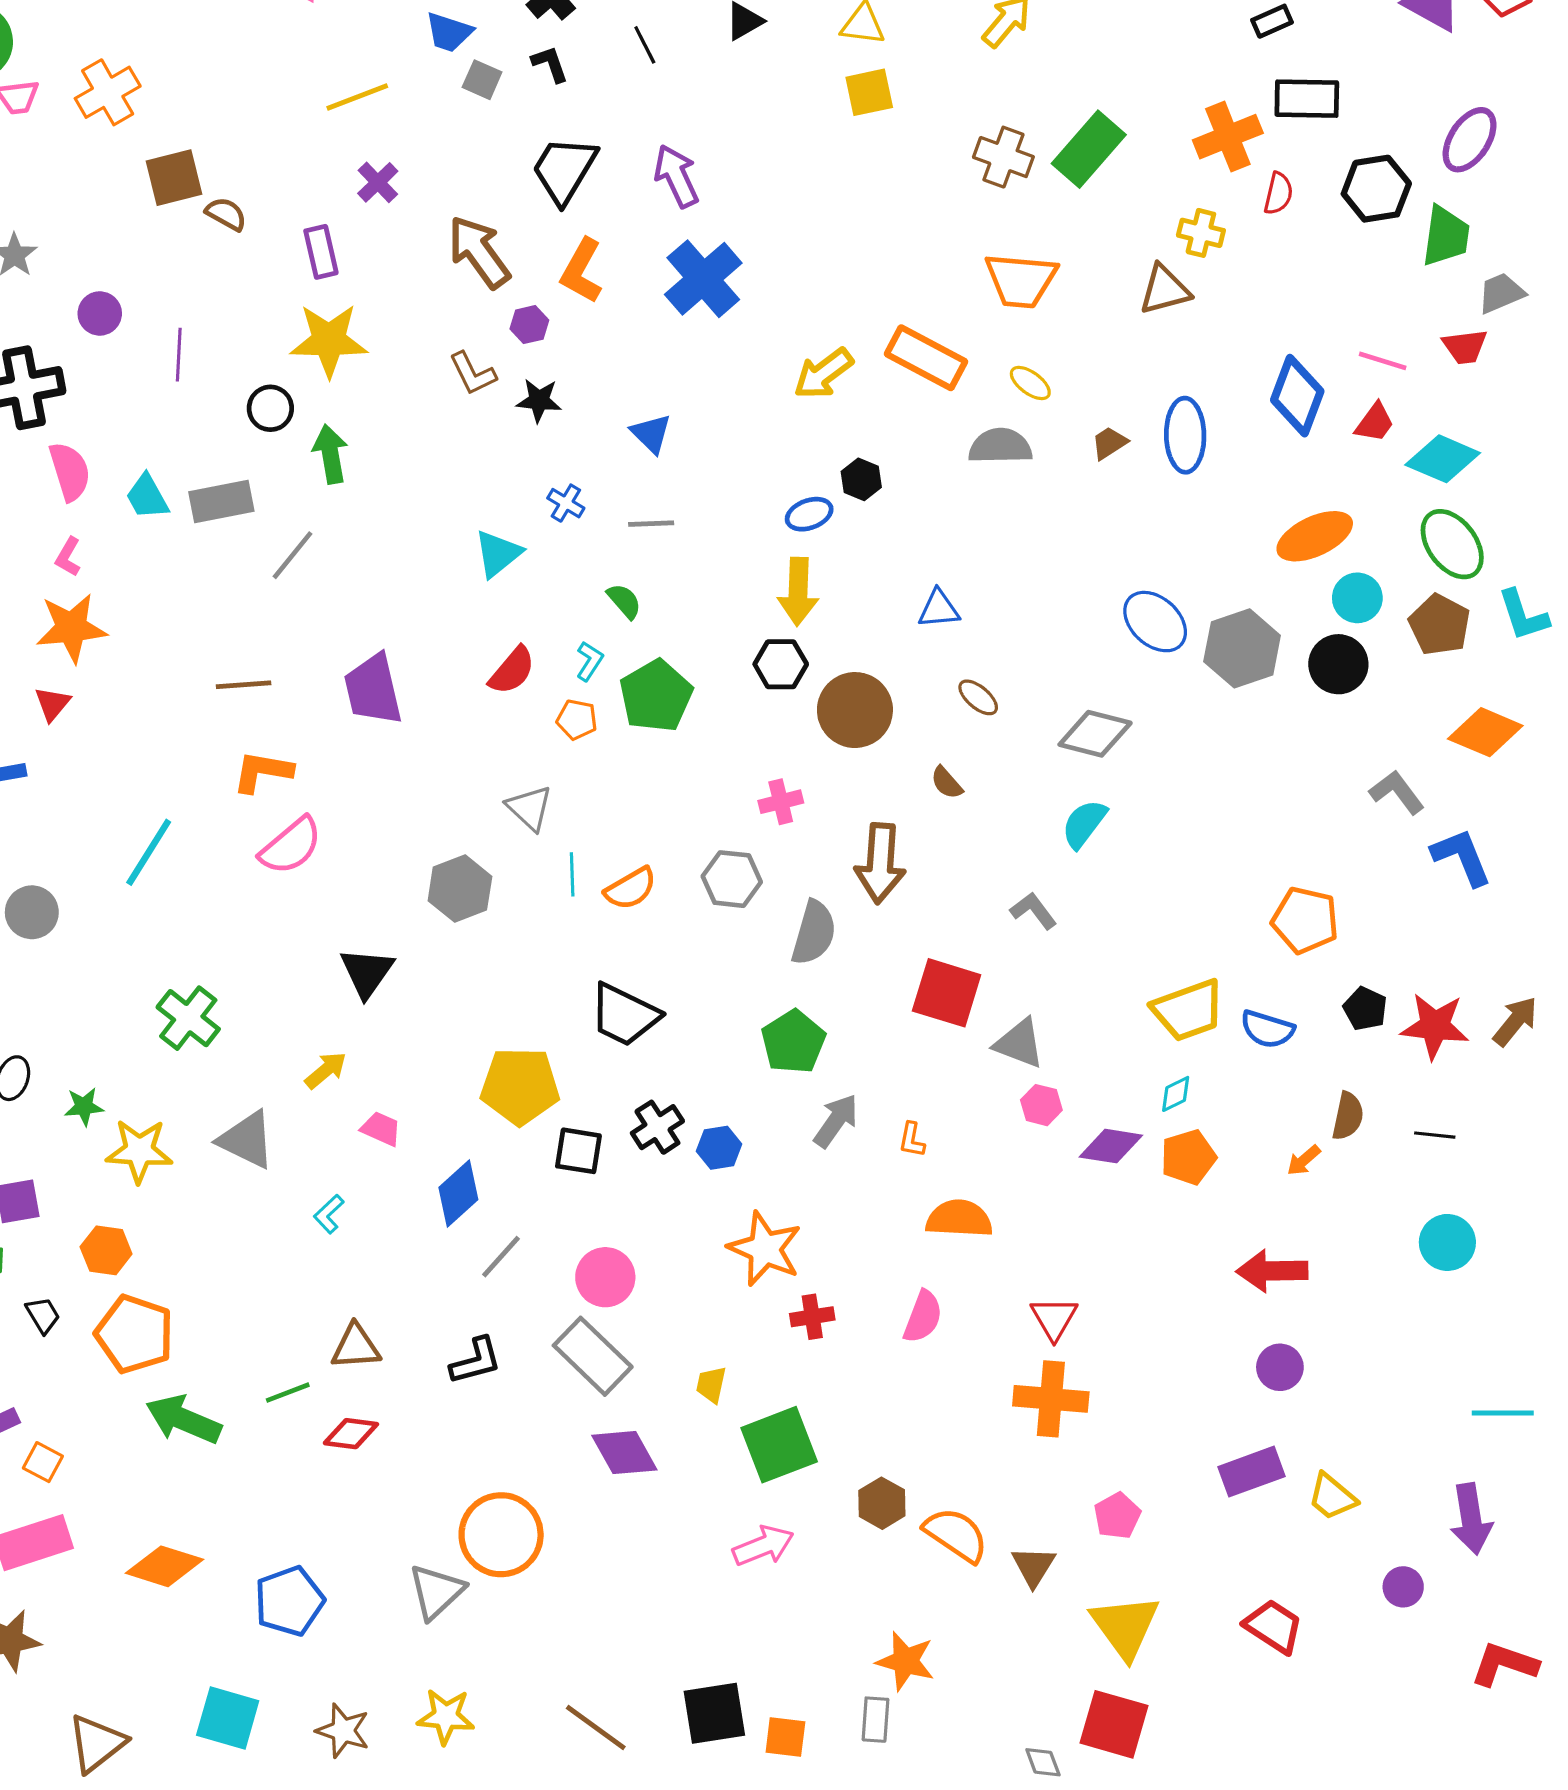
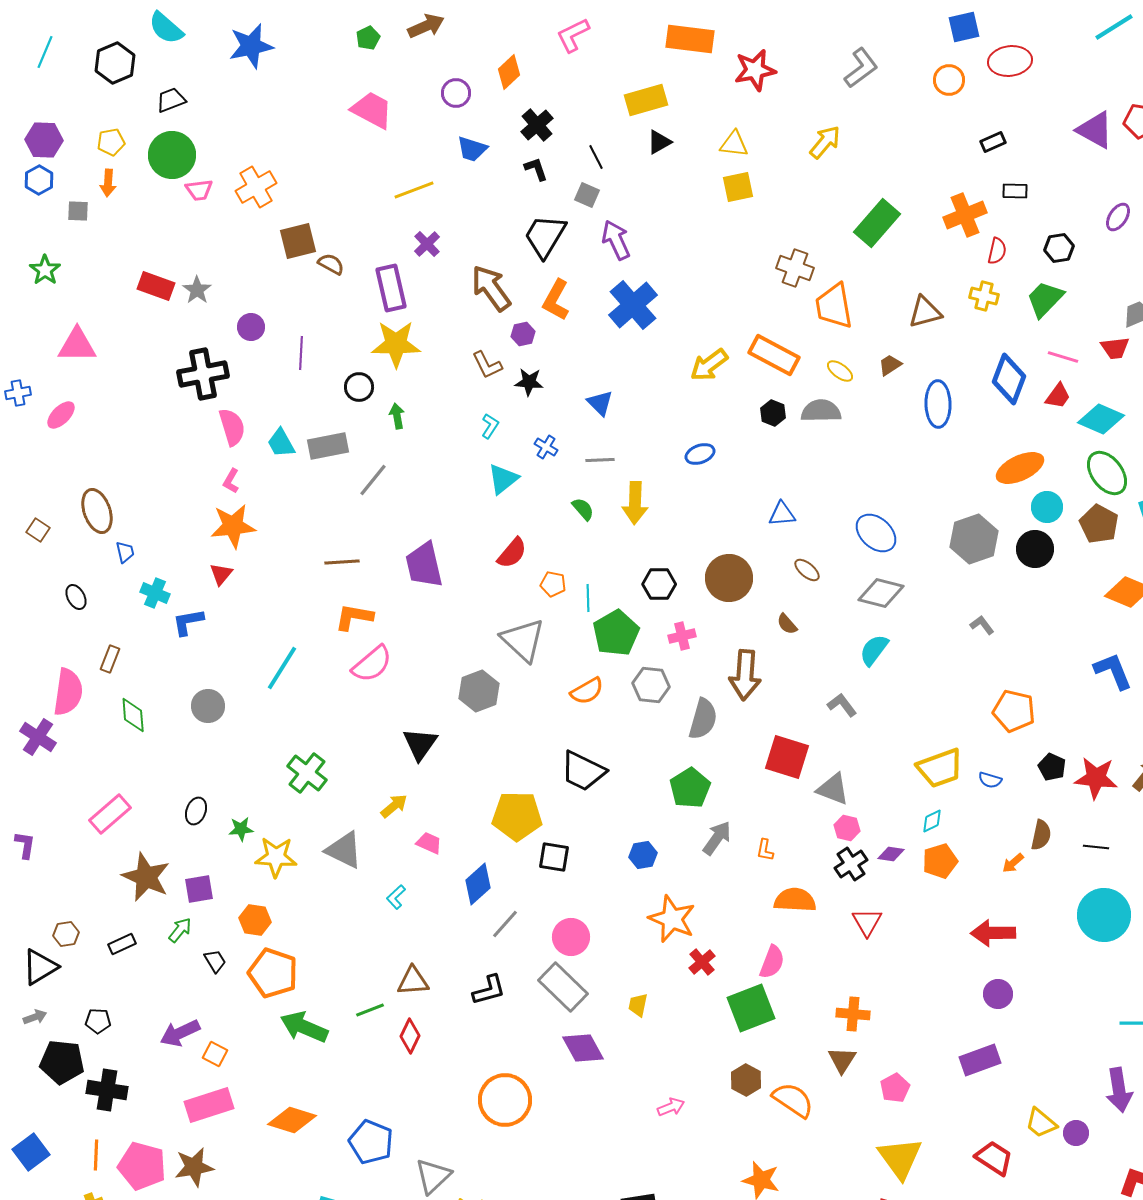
gray square: (482, 80) -> (587, 195), moved
black rectangle: (1307, 99) -> (1015, 191), size x0.6
purple ellipse: (1470, 140) -> (1118, 217), size x0.7
brown cross: (1003, 157) -> (795, 268), moved
black hexagon: (1376, 189) -> (1059, 248), size x0.7
yellow cross: (1201, 233) -> (984, 296), moved
green trapezoid: (1446, 236) -> (1045, 299), moved, turned -144
purple rectangle: (321, 252) -> (391, 288), size x1.4
orange trapezoid: (1021, 280) -> (834, 306), turned 75
brown trapezoid: (1109, 443) -> (890, 365), moved
green arrow: (330, 454) -> (397, 416), size x0.7
black hexagon: (861, 479) -> (773, 413), moved
yellow arrow: (798, 592) -> (635, 503), moved
blue ellipse: (1155, 622) -> (876, 533), moved
cyan L-shape: (590, 661) -> (490, 426), moved
black hexagon: (781, 664) -> (659, 584), moved
green pentagon: (656, 696) -> (616, 633), moved
gray L-shape: (1397, 792) -> (982, 625), moved, size x0.7
gray triangle: (529, 808) -> (523, 640), size x1.5
cyan line: (572, 874) -> (588, 598), moved
blue semicircle: (1267, 1029) -> (990, 780), size x0.7
black cross: (657, 1127) -> (851, 864), moved
purple diamond: (1111, 1146) -> (891, 854), size x0.7
cyan circle: (1447, 1242) -> (1104, 915), size x1.5
red cross: (812, 1317) -> (702, 962), turned -32
red triangle: (1054, 1318) -> (867, 922), moved
orange cross: (1051, 1399) -> (853, 1014), size x0.7
red diamond: (351, 1434) -> (410, 1036), turned -72
green square: (779, 1445) -> (751, 1008), moved
yellow trapezoid: (1332, 1497) -> (1041, 1123), moved
pink arrow: (763, 1546) -> (671, 1107), size x0.7
brown triangle: (1033, 1566) -> (842, 1060), moved
gray triangle: (436, 1592) -> (433, 1176), moved
blue pentagon: (289, 1601) -> (371, 1142), turned -30

